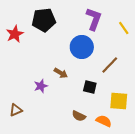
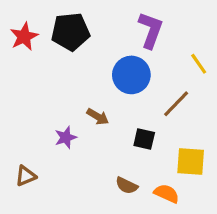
yellow line: (124, 28) -> (199, 64), moved
red star: (15, 34) -> (24, 37), moved

